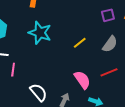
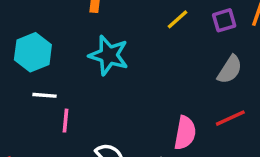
yellow line: (80, 43) -> (178, 19), moved
pink semicircle: (82, 80) -> (185, 133), turned 48

